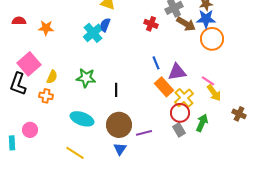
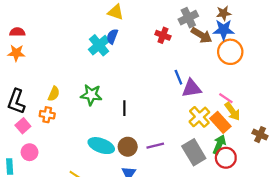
orange star: (46, 28) -> (16, 53), moved
blue line: (156, 63) -> (178, 77), moved
pink square: (29, 64) -> (23, 126), moved, size x0.6
orange rectangle: (164, 87) -> (220, 122), moved
red circle: (180, 113) -> (226, 158), moved
cyan ellipse: (82, 119) -> (101, 146), moved
brown circle: (119, 125) -> (128, 147), size x0.7
gray rectangle: (179, 130) -> (194, 152), size x1.6
purple line: (144, 133) -> (155, 146), moved

